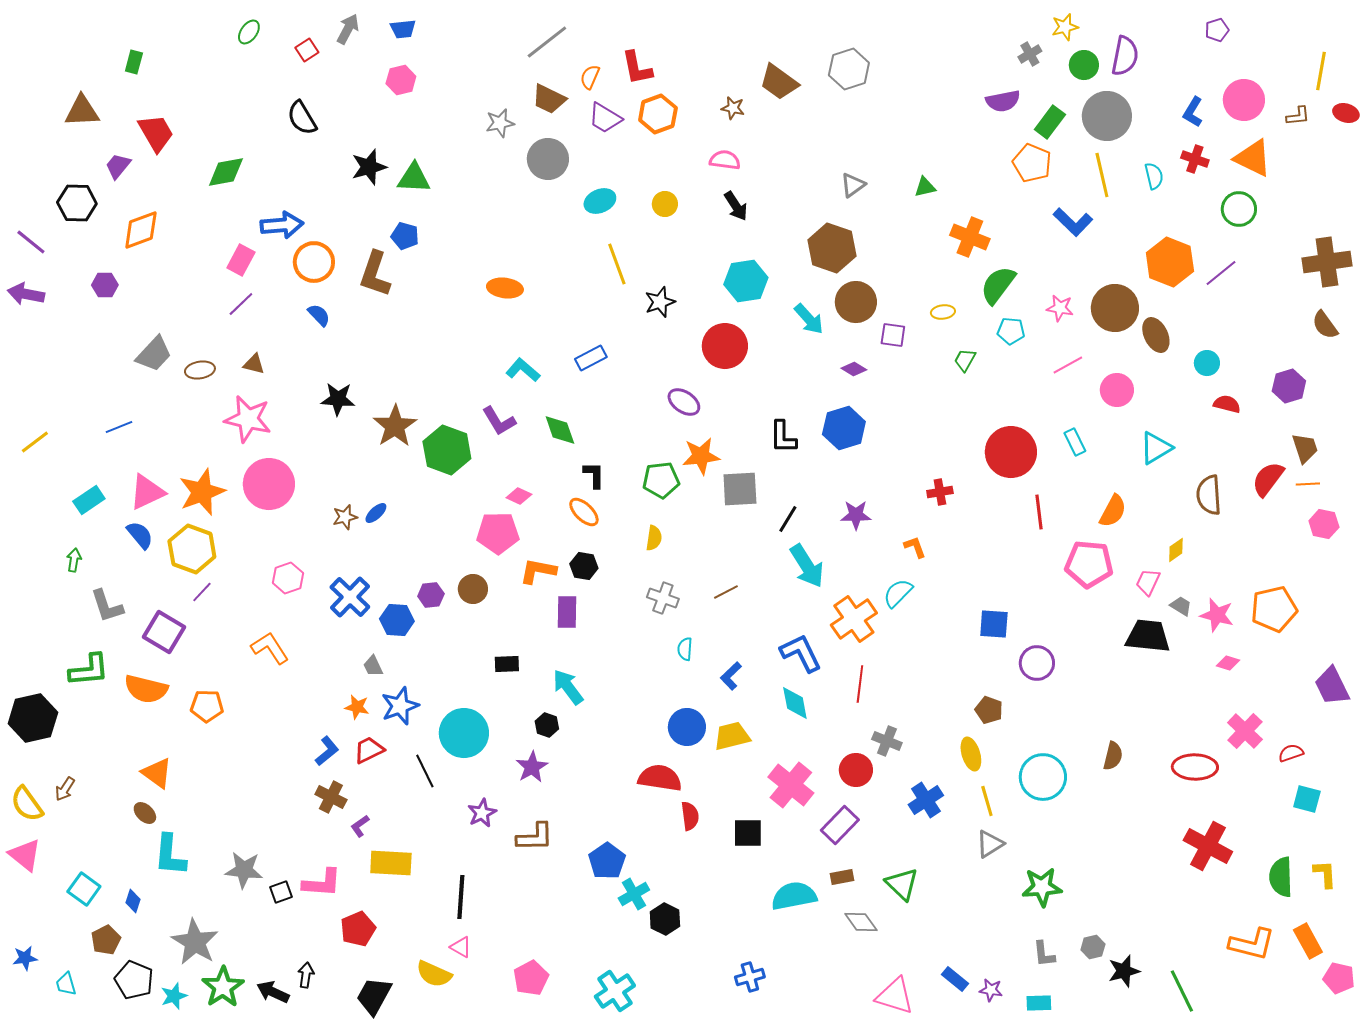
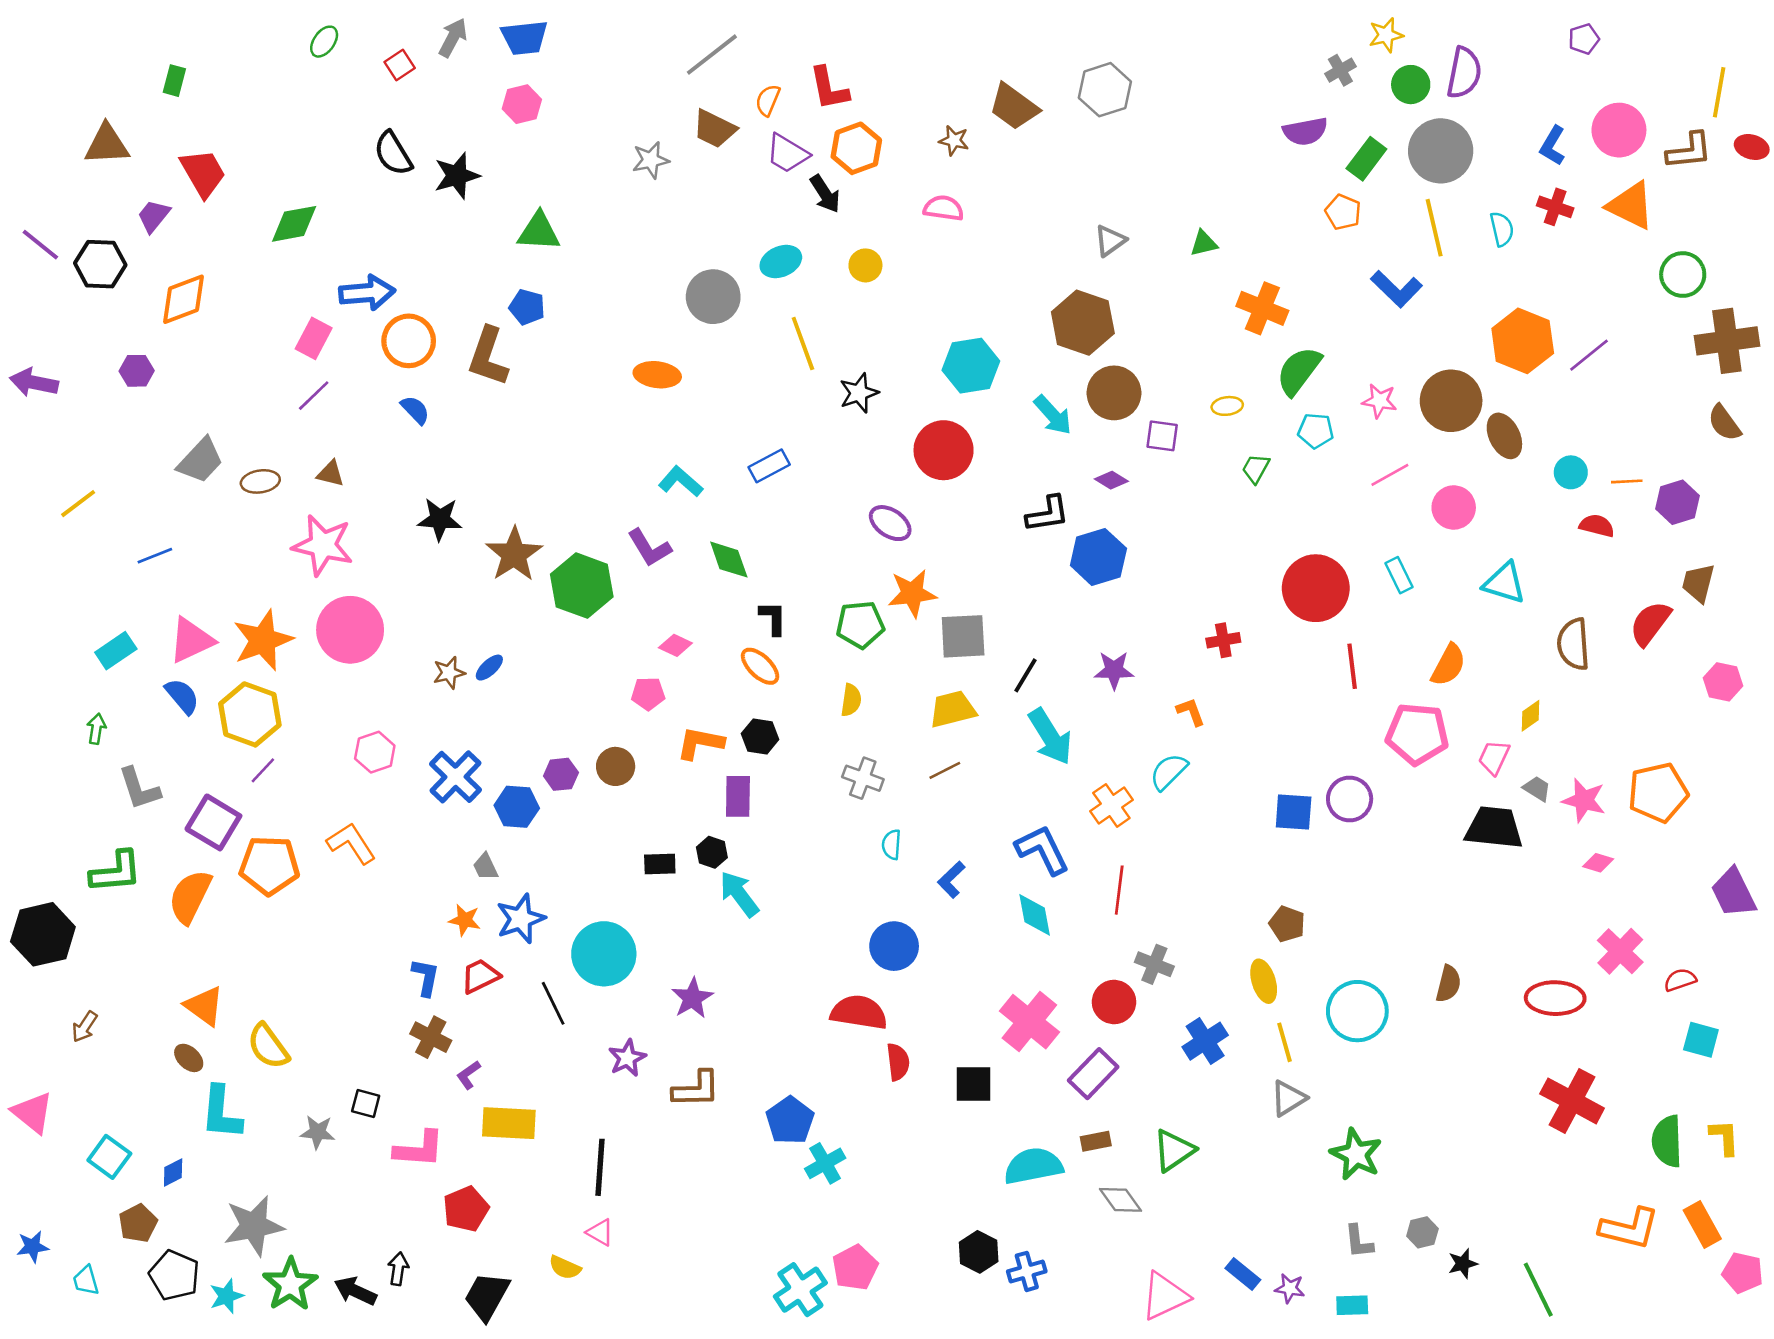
blue trapezoid: (403, 29) -> (524, 38), size x1.4
brown L-shape: (1298, 116) -> (1689, 151), size x1.5
gray circle: (548, 159) -> (713, 297), moved
orange pentagon: (1032, 163) -> (1343, 212), size x0.7
black star: (369, 167) -> (457, 176), moved
black arrow: (736, 206) -> (825, 194), moved
green circle: (1239, 209) -> (1683, 275), moved
purple line: (31, 242) -> (40, 245), moved
black L-shape: (783, 437) -> (1048, 514), moved, turned -99
yellow line: (35, 442) -> (78, 504), moved
cyan triangle: (1156, 448) -> (1504, 583), turned 48
brown trapezoid: (1305, 448) -> (1698, 583), turned -148
orange line: (1308, 484) -> (1627, 481), moved
pink pentagon: (498, 533) -> (648, 694), size x0.6
orange cross: (854, 619) -> (1111, 805), size x0.7
purple circle: (1037, 663) -> (1350, 799), moved
orange semicircle: (146, 689) -> (190, 897), turned 102
orange pentagon: (207, 706) -> (269, 865), moved, size x1.4
black hexagon: (547, 725) -> (712, 852), moved
yellow trapezoid: (732, 736) -> (953, 709), moved
blue L-shape: (327, 751) -> (426, 977), turned -40
yellow semicircle: (27, 804) -> (268, 1046), moved
gray star: (244, 870) -> (318, 1132), size x0.7
green triangle: (902, 884) -> (1174, 1150), turned 42
green star: (1042, 887) -> (1356, 1154), turned 30
black square: (281, 892) -> (366, 1104), moved, turned 35
blue diamond: (133, 901) -> (173, 1172), turned 45
black hexagon: (665, 919) -> (979, 1252), moved
gray star: (195, 942) -> (254, 1226), turned 30
black star: (1124, 971) -> (1463, 1264), size x0.7
yellow semicircle: (434, 974) -> (565, 1267), size x0.7
blue cross: (750, 977) -> (1027, 1271), moved
pink pentagon: (531, 978) -> (855, 1267), moved
pink triangle: (895, 996) -> (1165, 1296), turned -42

